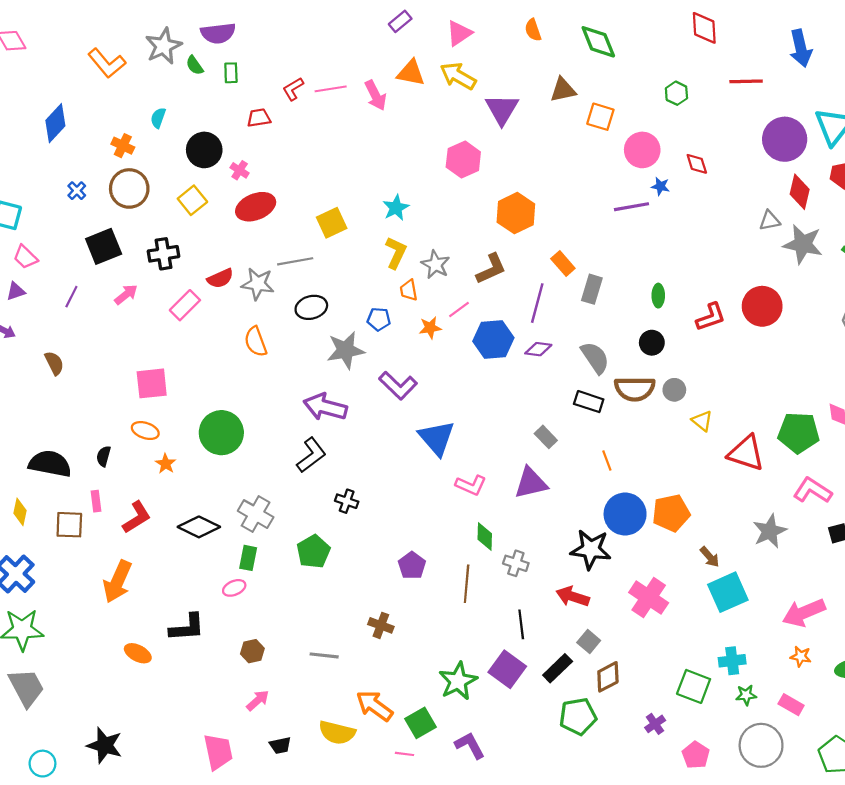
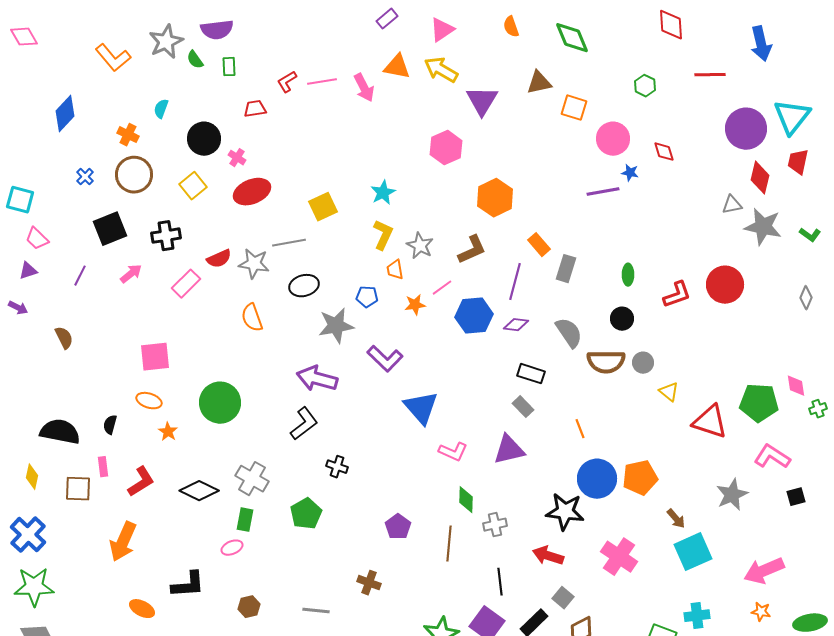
black rectangle: (589, 402) -> (531, 374), moved
gray cross: (516, 563) -> (495, 525), turned -30

